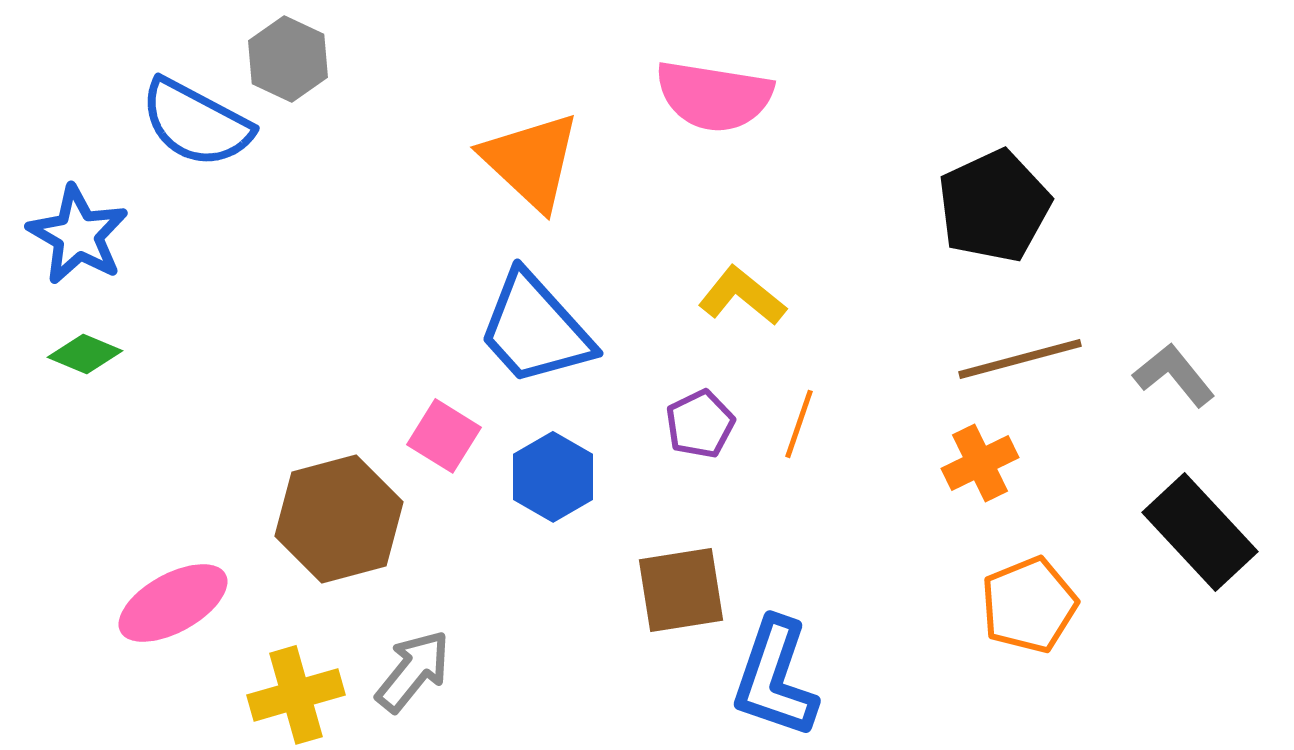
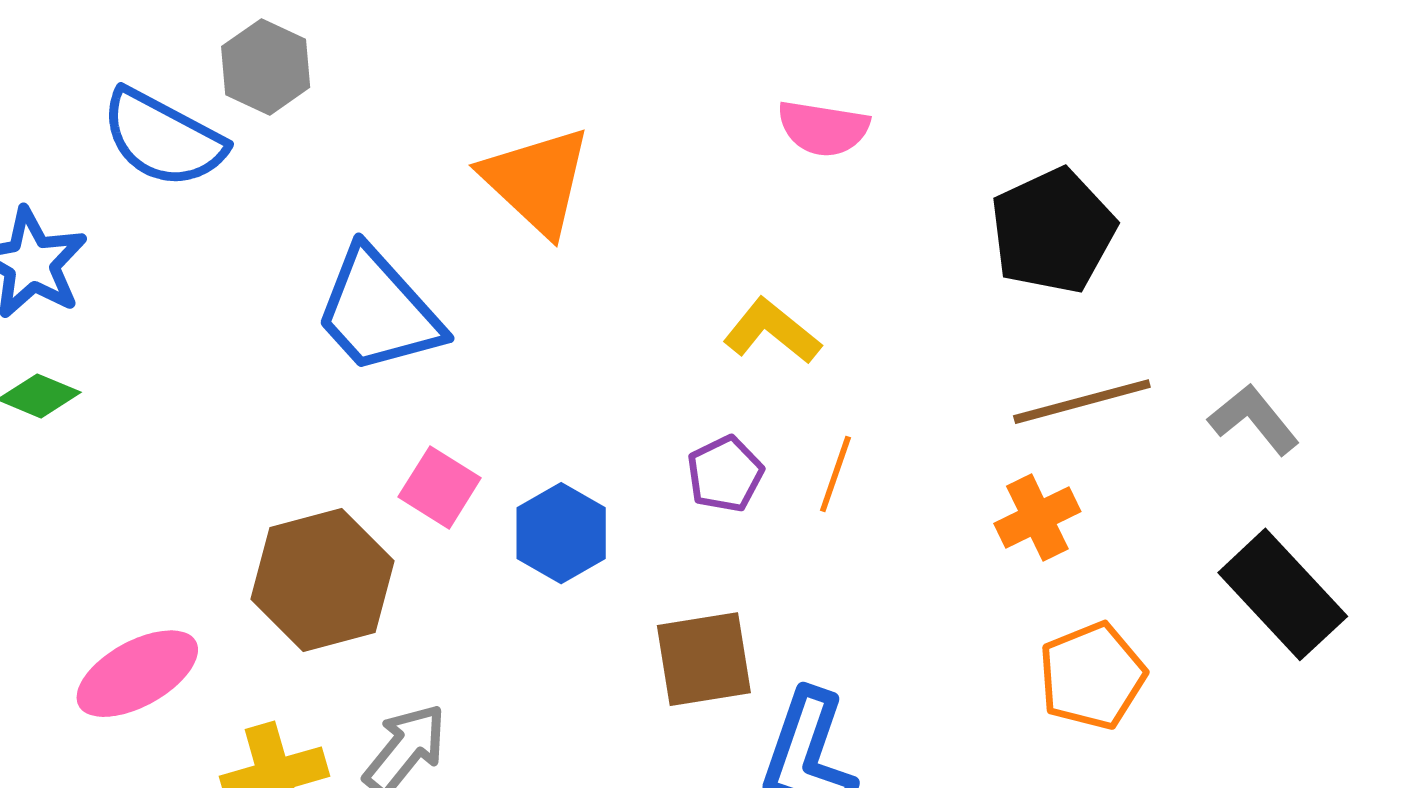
pink semicircle: (714, 96) -> (823, 128), moved, size x0.7
blue trapezoid: (535, 329) -> (378, 311), moved

